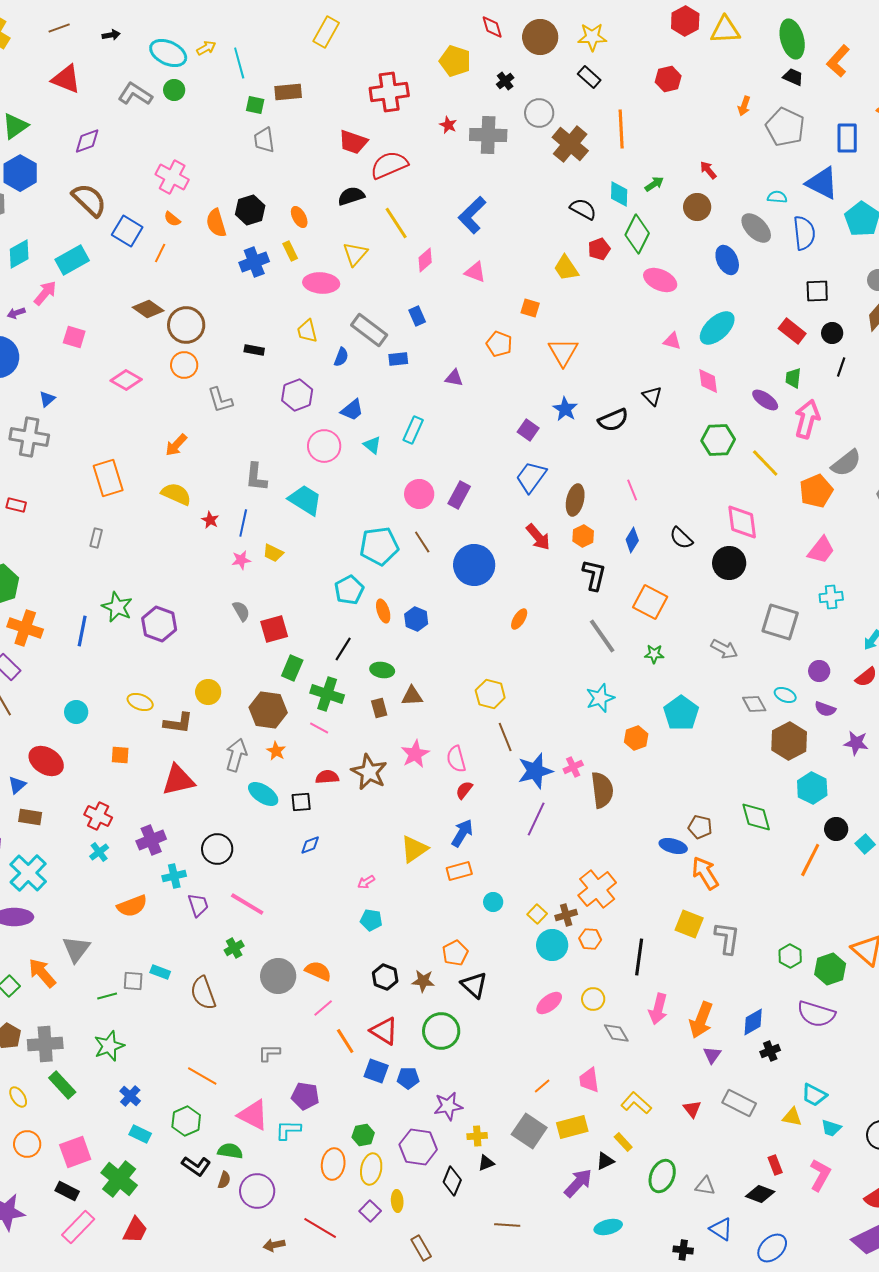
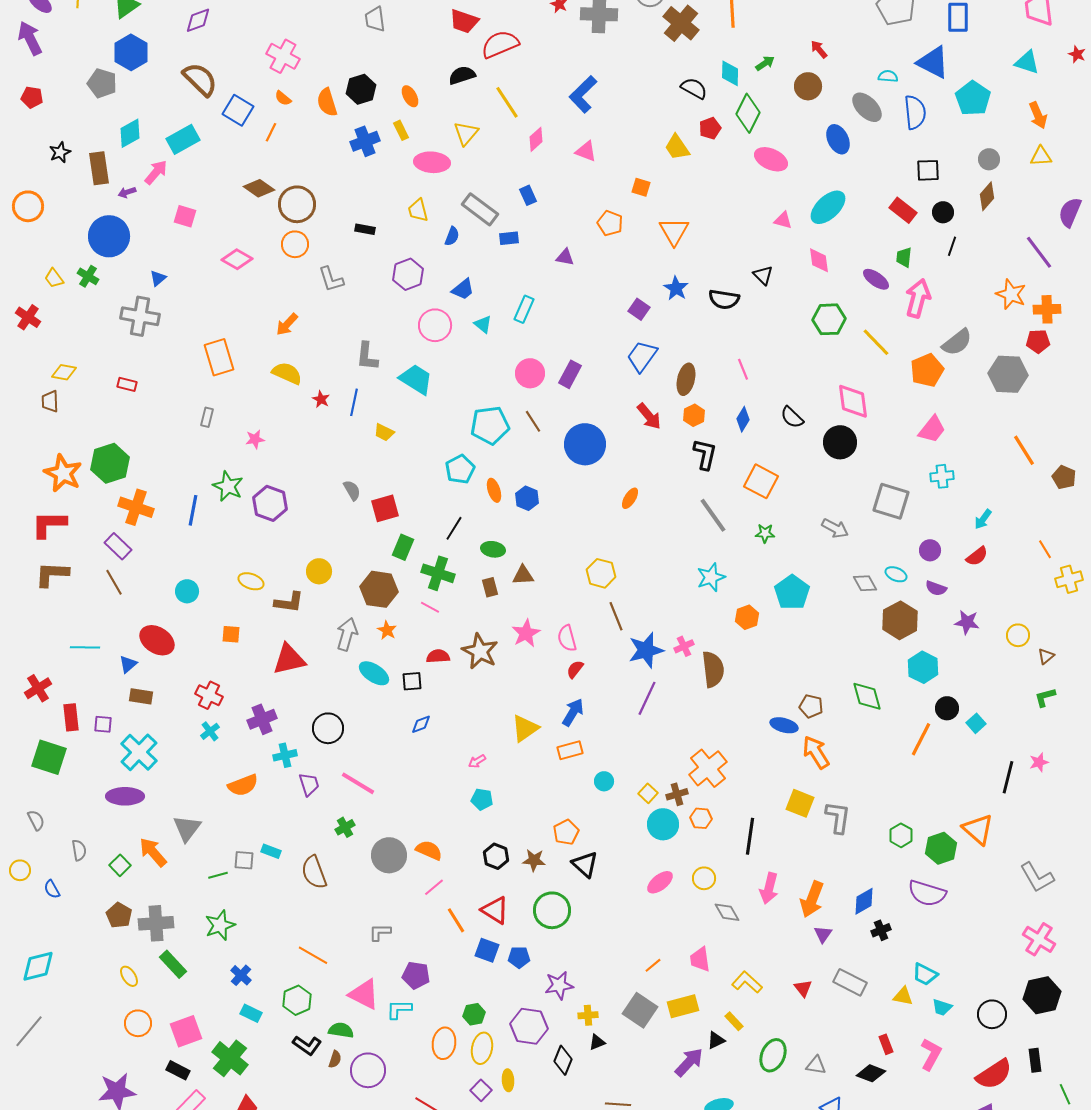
black semicircle: (613, 420) -> (724, 299), turned 32
pink star: (241, 560) -> (255, 439), moved

